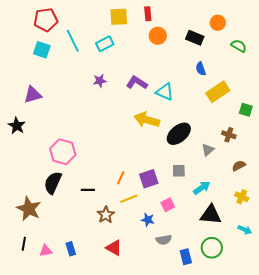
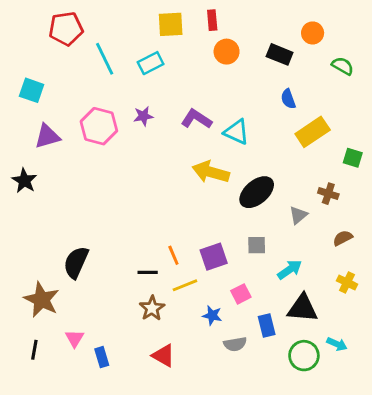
cyan square: (42, 50) -> (32, 90), moved
pink hexagon: (63, 152) -> (99, 126), moved
orange line: (121, 178) -> (173, 255), turned -48
black line: (88, 190) -> (148, 272), moved
cyan arrow: (245, 230) -> (337, 344), moved
pink triangle: (46, 251) -> (75, 338), moved, turned -48
blue rectangle: (186, 257) -> (267, 325), moved

